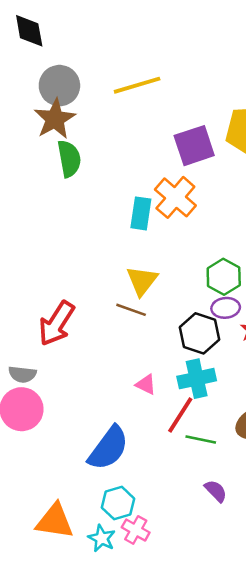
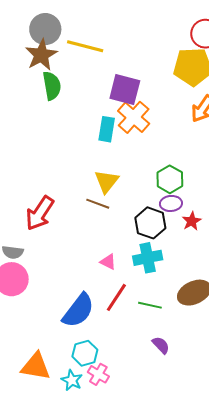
yellow line: (137, 85) -> (85, 46), moved, turned 30
purple square: (194, 146) -> (125, 89), moved, turned 32
red line: (180, 415) -> (116, 297), moved

